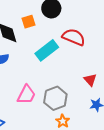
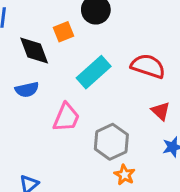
red semicircle: (74, 37) -> (148, 66), moved
pink trapezoid: (26, 95) -> (66, 117), moved

